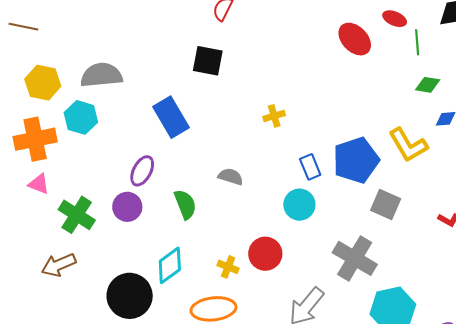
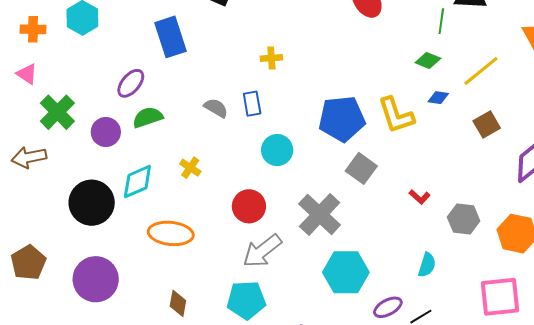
green line: (417, 42) -> (441, 21), moved
orange cross: (35, 139) -> (33, 29), size x0.6
blue rectangle: (310, 167) -> (252, 104), moved
green semicircle: (185, 204) -> (148, 117), moved, turned -100
purple circle: (127, 207) -> (106, 132), moved
red circle: (265, 254) -> (249, 206), moved
yellow cross: (228, 267) -> (190, 168), moved

